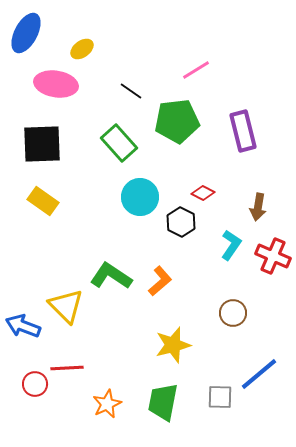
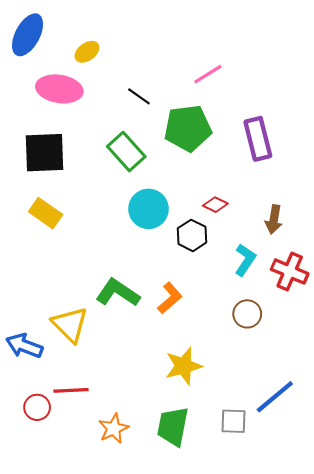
brown circle: (233, 313) -> (247, 314), moved

